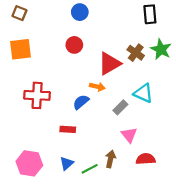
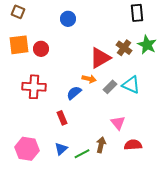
blue circle: (80, 12) -> (68, 19), moved
red circle: (74, 45) -> (41, 49), moved
gray rectangle: (120, 107) -> (110, 87), moved
red rectangle: (68, 129) -> (62, 118), turned 64

